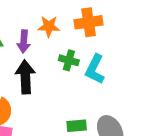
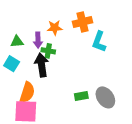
green cross: (69, 60) -> (48, 51), moved
cyan L-shape: (95, 69) -> (99, 42), moved

